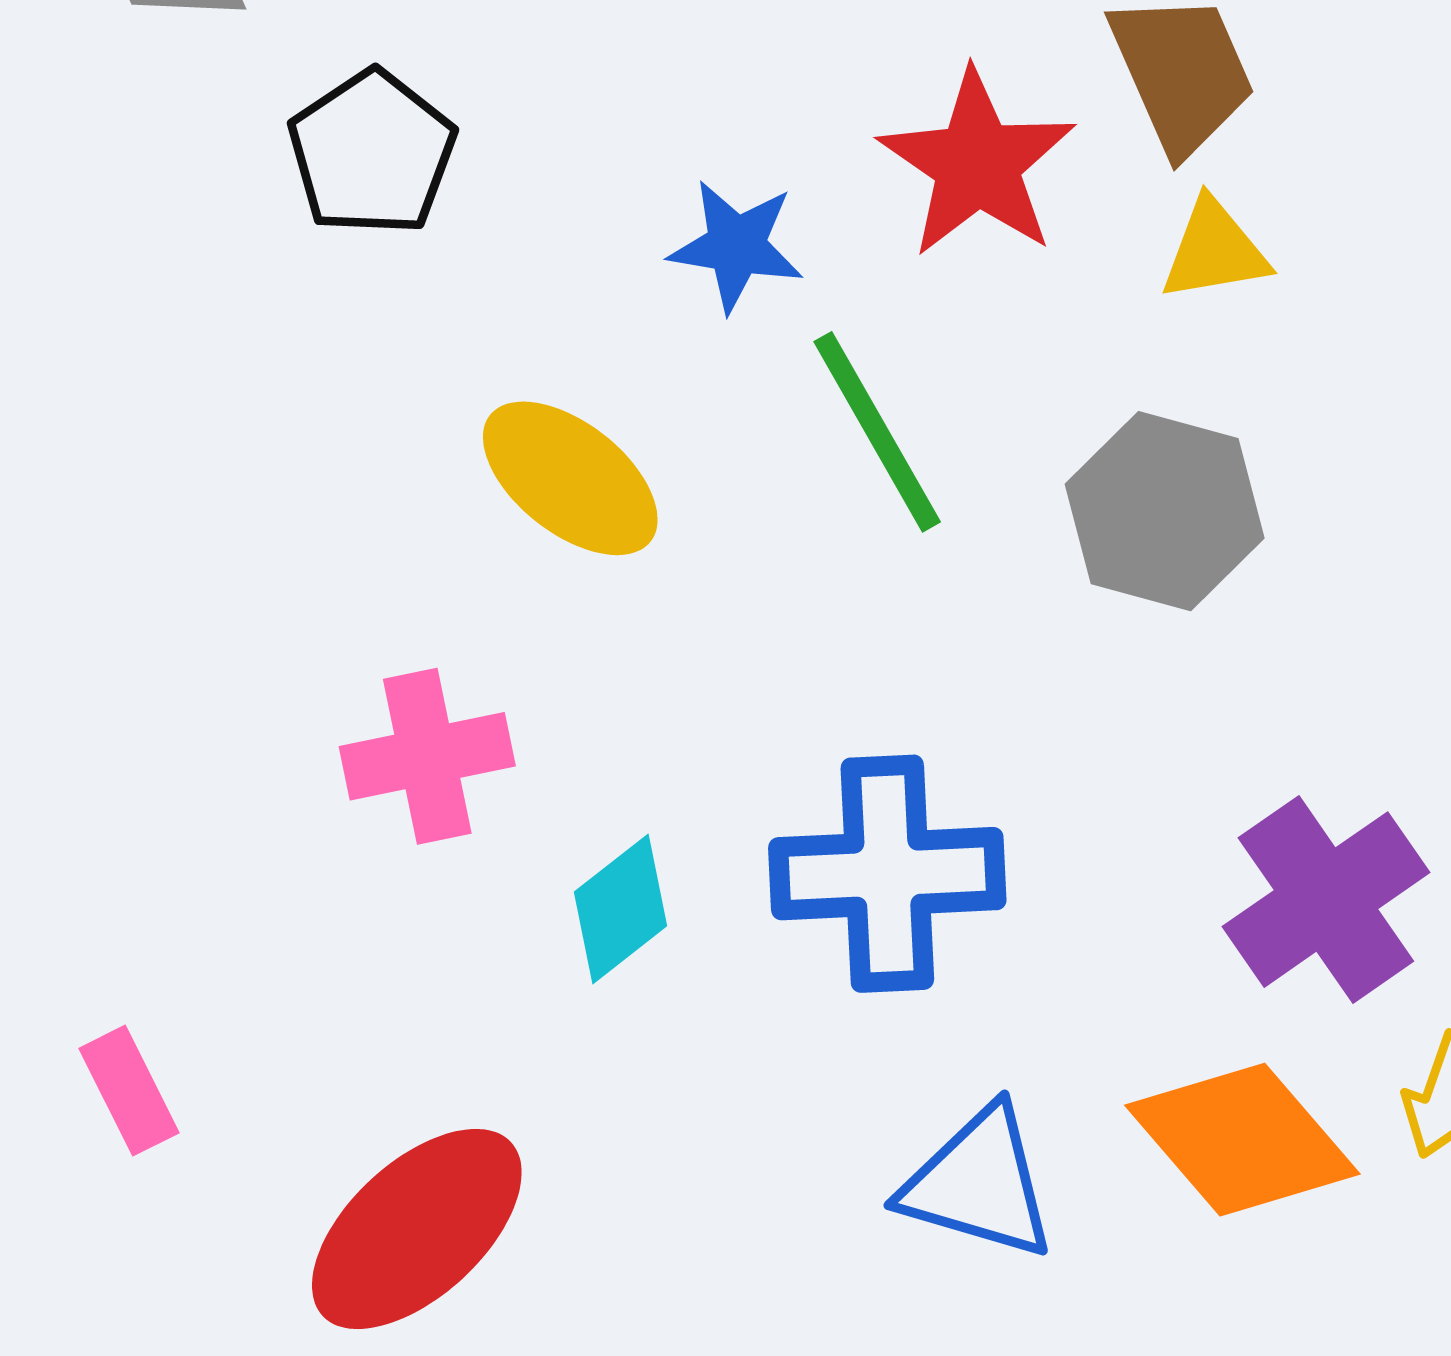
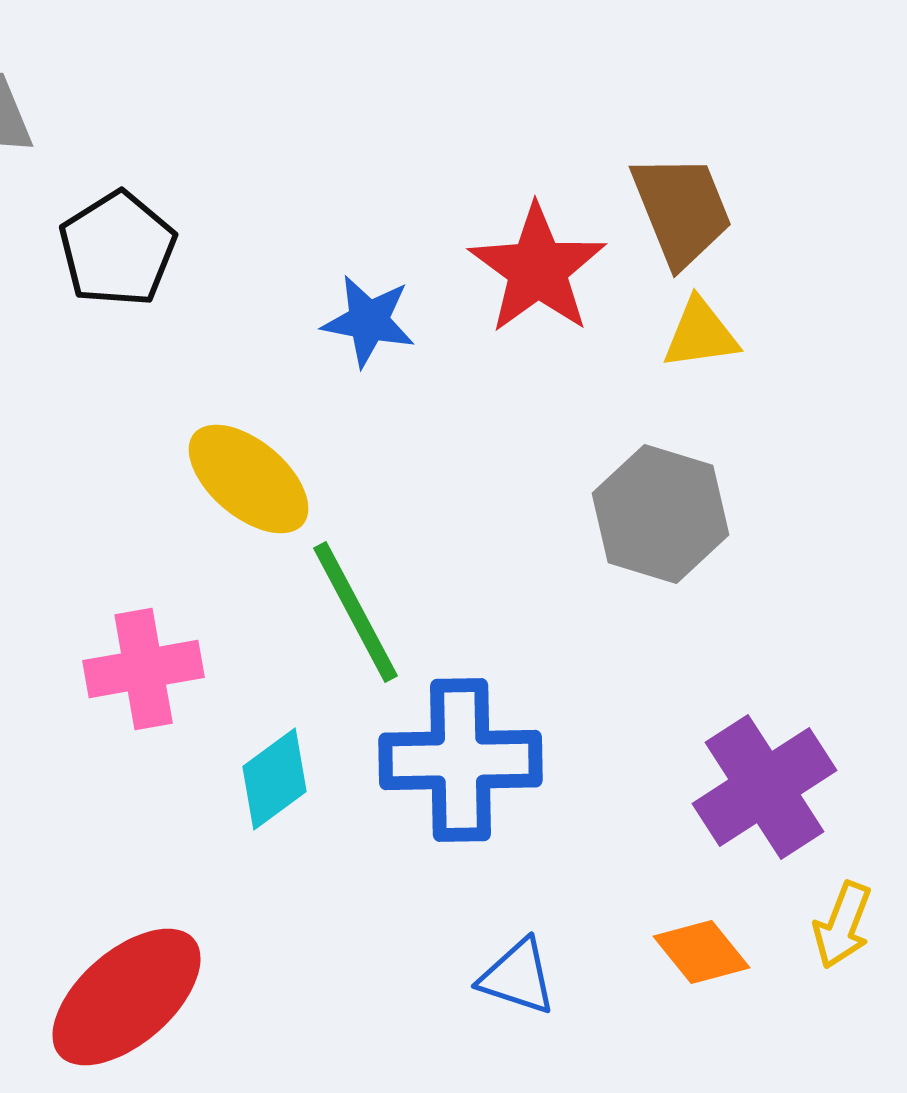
green line: (877, 432) -> (356, 612), moved
orange diamond: (1242, 1140) -> (702, 952), size x0.6
blue triangle: (979, 1184) -> (518, 977), size x0.7

